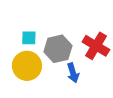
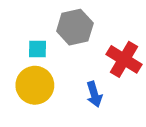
gray hexagon: (58, 49) -> (75, 27), moved

